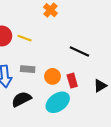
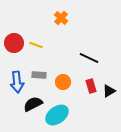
red rectangle: (72, 81) -> (91, 86), moved
cyan ellipse: (58, 102) -> (57, 115), moved

